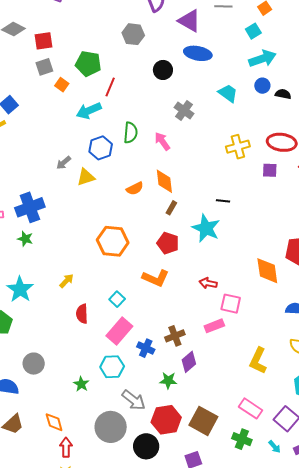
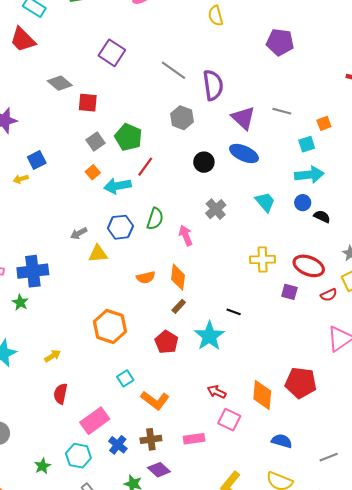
gray square: (44, 67) -> (95, 142), moved, turned -30
orange square: (62, 85) -> (93, 172), moved
orange L-shape: (156, 278) -> (155, 400), moved
red arrow: (208, 283) -> (217, 392), moved
cyan square: (117, 299) -> (125, 378), moved
pink square: (231, 304) -> (229, 420), moved
purple diamond: (189, 362) -> (159, 470), turned 70

